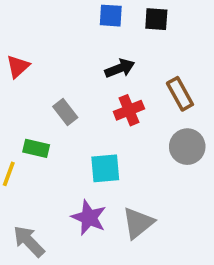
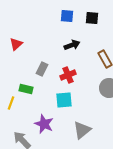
red cross: (129, 110) -> (68, 75), moved
gray rectangle: (65, 112) -> (42, 69), turned 64
purple star: (89, 218) -> (44, 124), moved

